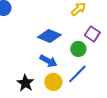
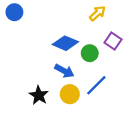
green circle: (78, 49) -> (90, 53), moved

